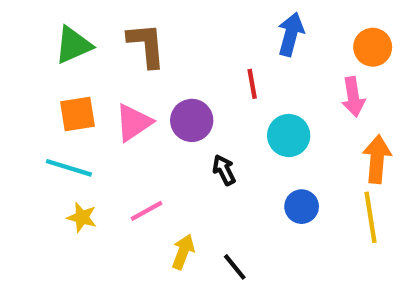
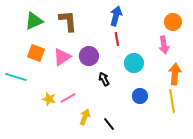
blue arrow: (291, 34) -> (116, 16), moved
orange square: (78, 114) -> (36, 53), turned 30
cyan line: (69, 168) -> (16, 77), moved
yellow star: (82, 217) -> (49, 99), moved

